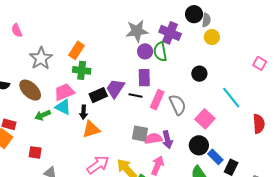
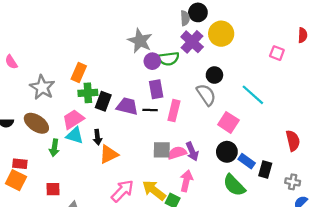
gray semicircle: (206, 20) -> (185, 18), moved
gray star: (137, 31) -> (140, 41), turned -30
purple cross: (170, 33) -> (192, 42), moved, turned 30
yellow circle: (212, 37) -> (221, 34), size x1.5
green semicircle: (160, 52) -> (169, 59), turned -78
purple trapezoid: (115, 88) -> (127, 106), turned 80
black rectangle: (98, 95) -> (103, 101), moved, turned -36
gray semicircle: (178, 105) -> (206, 95), moved
green arrow: (43, 115) -> (54, 148), turned -49
red semicircle: (259, 124) -> (293, 141), moved

